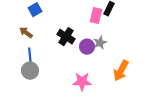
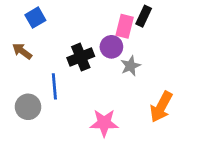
black cross: (66, 37) -> (81, 57), turned 36
purple circle: (87, 47) -> (111, 47), moved
blue line: (30, 57) -> (54, 86), moved

